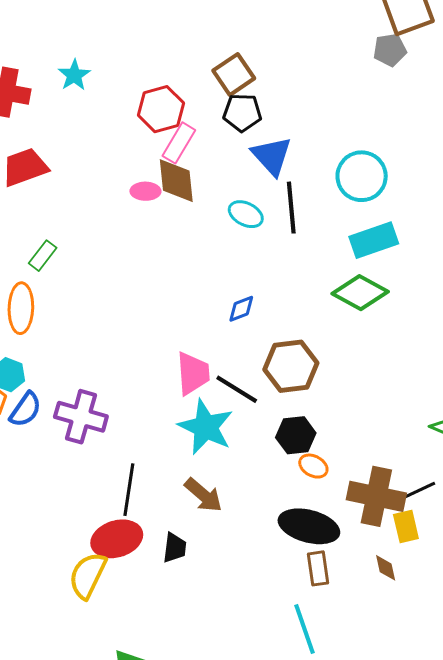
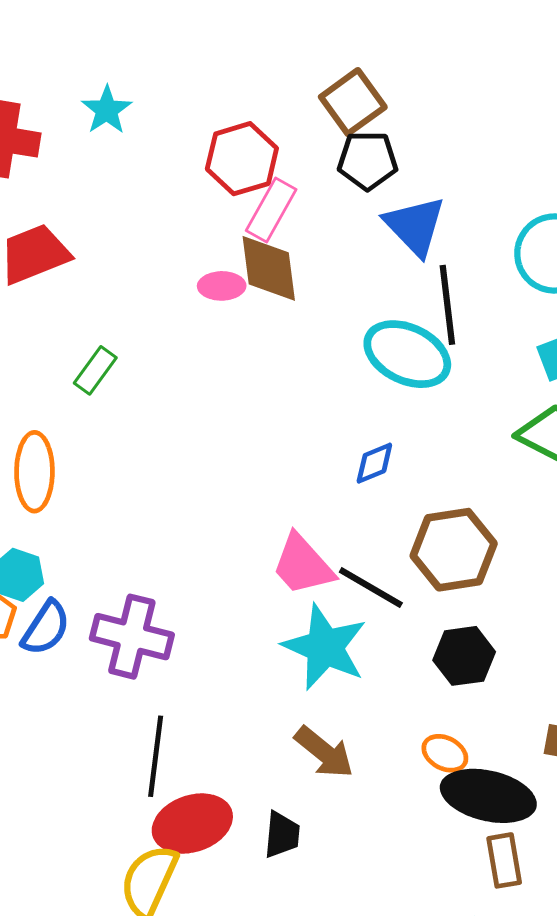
cyan ellipse: (246, 214) -> (407, 354), moved, size x1.6
green rectangle: (43, 256) -> (95, 370), moved
pink trapezoid: (193, 373) -> (303, 565), turned 144
orange ellipse: (313, 466) -> (445, 753), moved
black line: (129, 490) -> (156, 756), moved

